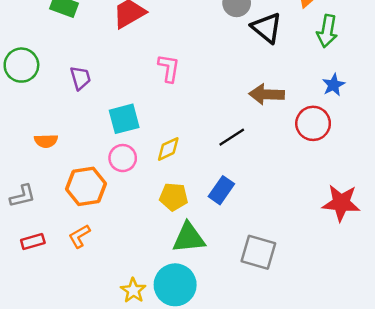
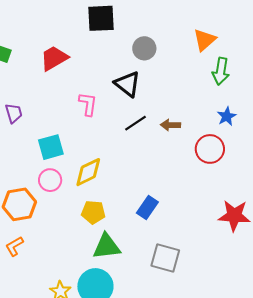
black triangle: (267, 28) -> (127, 84), moved
brown arrow: (267, 94) -> (170, 125), size x0.7
black line: (232, 137) -> (135, 123), moved
yellow diamond: (168, 149) -> (88, 172), size x1.4
blue rectangle: (221, 190) -> (147, 207), moved

